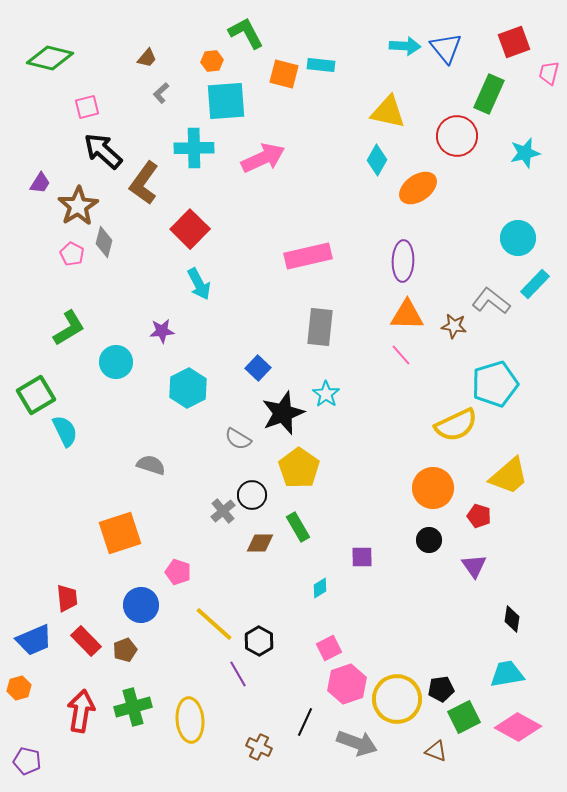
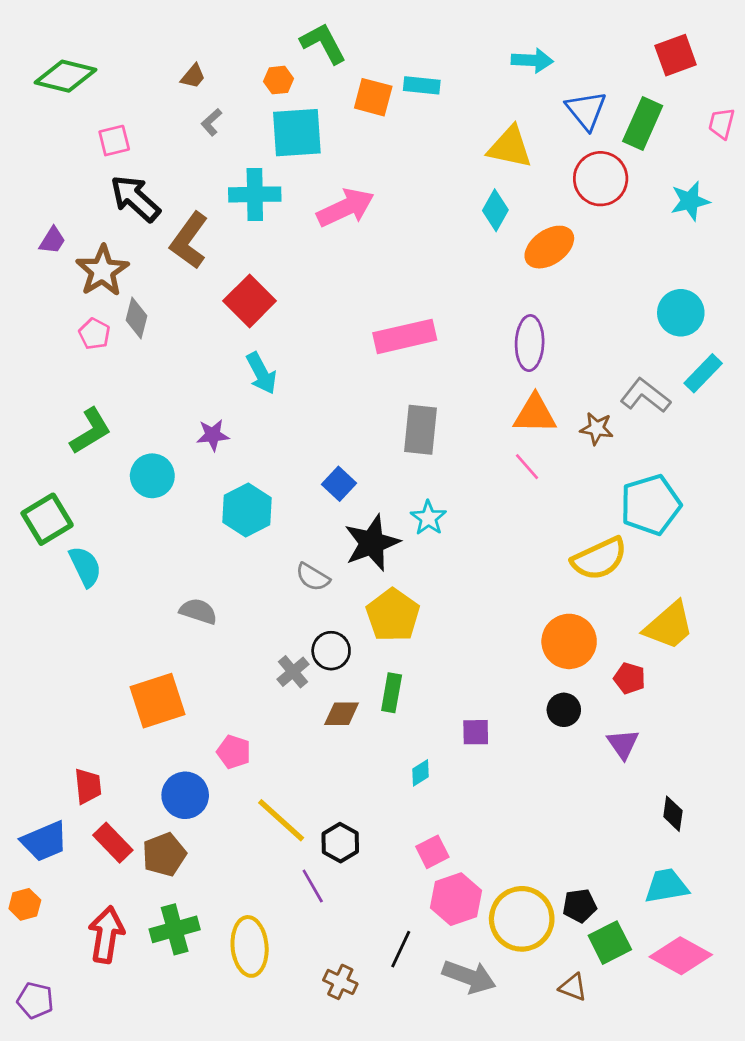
blue triangle: (446, 48) -> (586, 110), moved
pink trapezoid: (549, 73) -> (722, 123), moved
green rectangle: (298, 527) -> (392, 693), turned 40
brown pentagon: (125, 650) -> (164, 854), size x1.4

